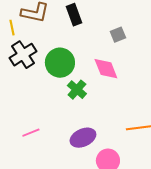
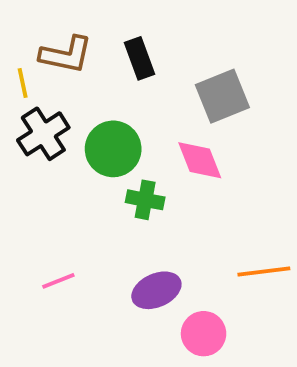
gray square: (118, 35) -> (222, 96), size x1.8
green cross: (77, 90) -> (145, 200), turned -30

